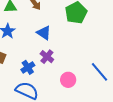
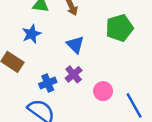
pink circle: (68, 80) -> (103, 91), moved

